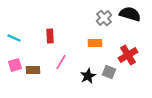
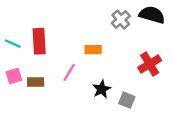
red rectangle: (50, 36) -> (39, 41), moved, size x1.5
orange rectangle: (95, 43) -> (93, 50), moved
gray square: (109, 72) -> (127, 100), moved

